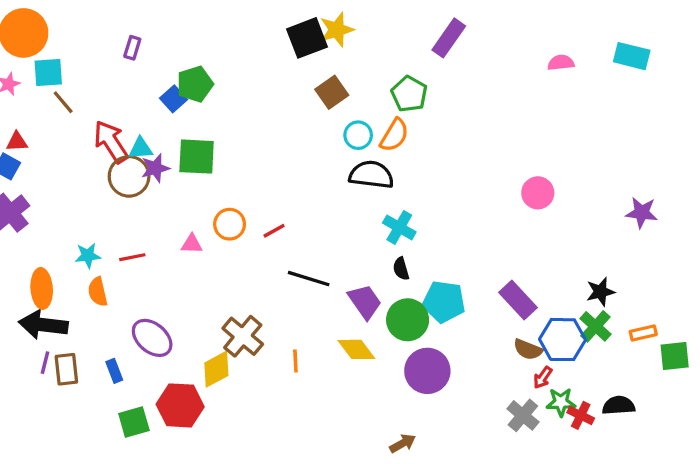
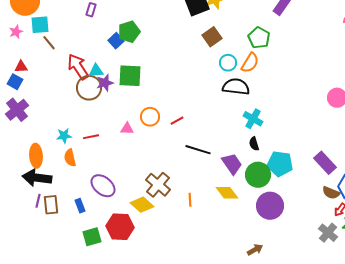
yellow diamond: (216, 369) -> (142, 205), turned 70

